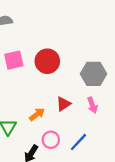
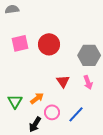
red triangle: (63, 104) -> (63, 81), turned -32
orange arrow: (37, 114) -> (37, 98), moved

